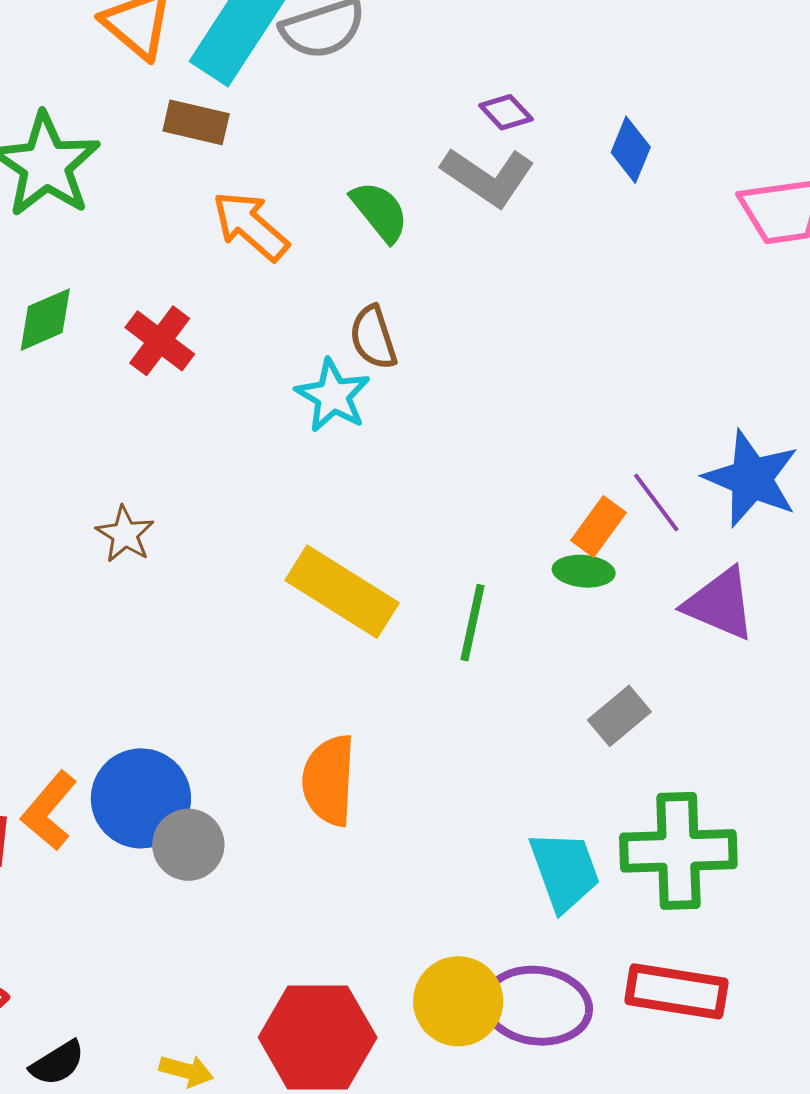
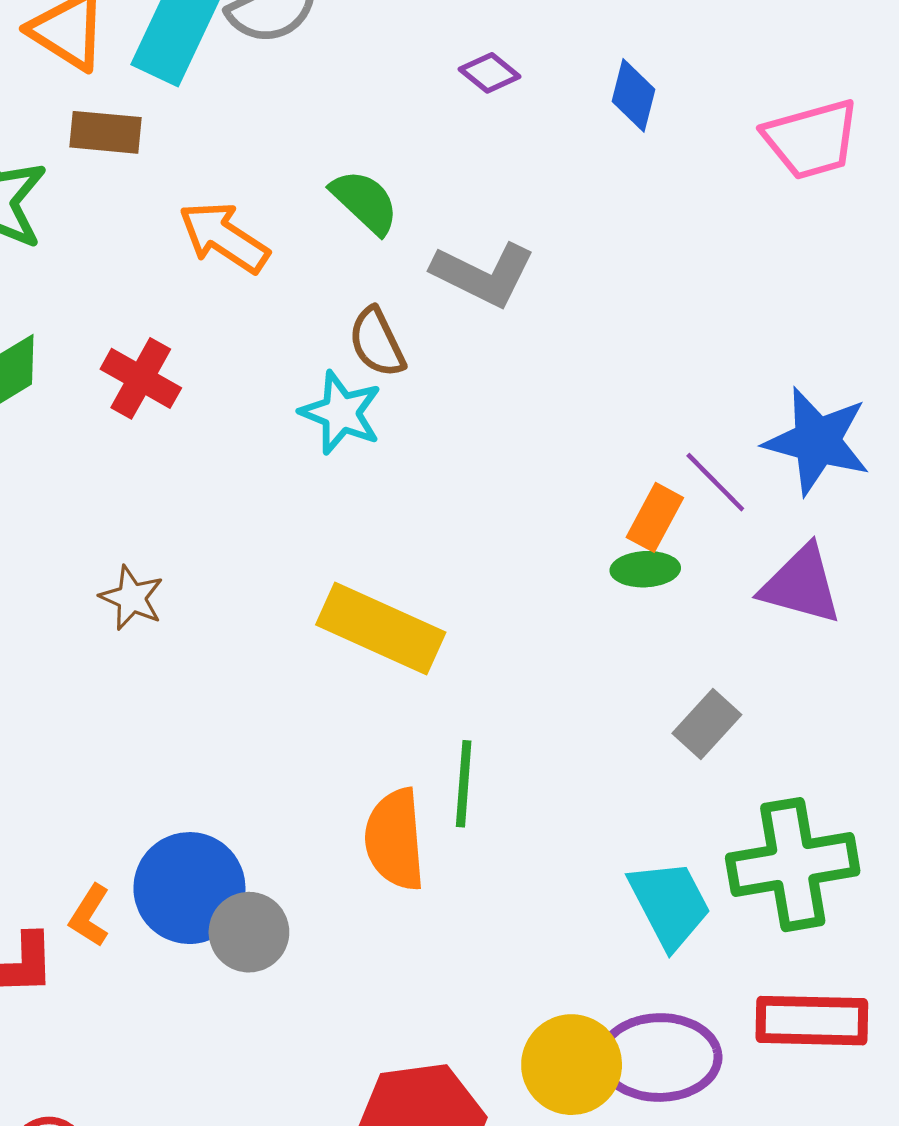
brown rectangle: (196, 122) -> (106, 132), moved
gray L-shape: (488, 177) -> (483, 274), moved
green line: (473, 623) -> (464, 784), moved
orange L-shape: (49, 811) -> (90, 916), size x0.7

